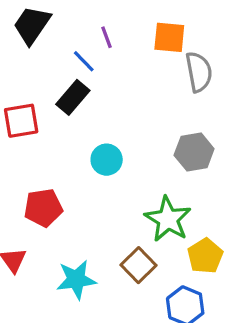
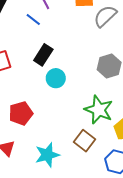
gray semicircle: (199, 72) -> (105, 16), turned -115
black rectangle: (73, 97) -> (43, 55), moved

